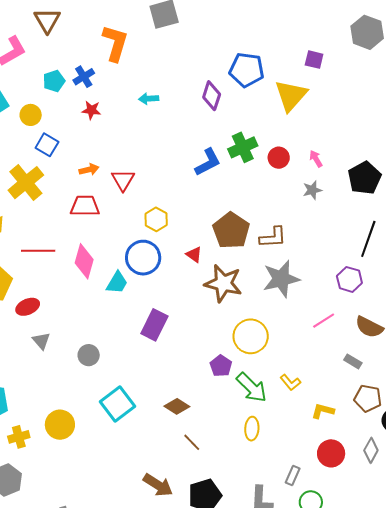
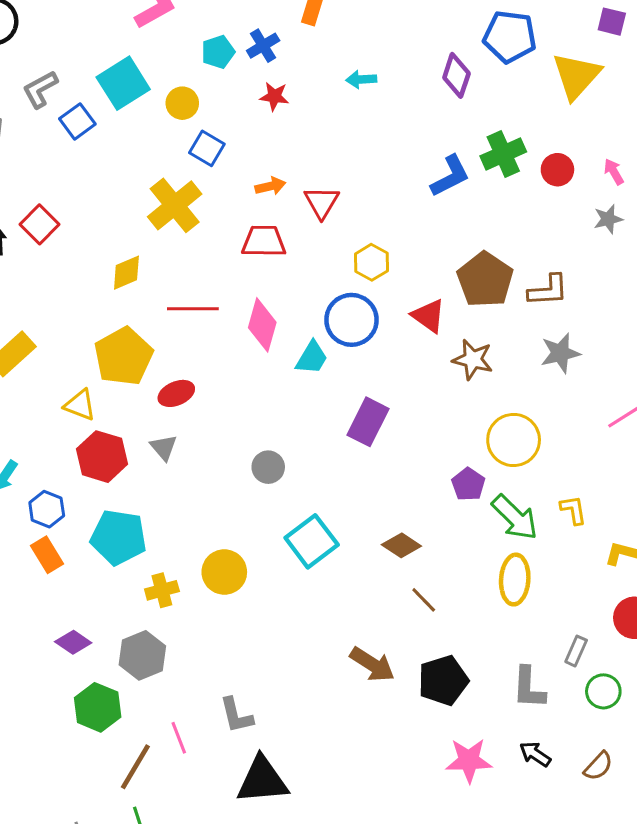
red triangle: (194, 255) -> (429, 316), size x1.4
gray star: (281, 279) -> (560, 353), size x0.7
brown star: (223, 283) -> (473, 360), size x0.7
gray triangle: (41, 341) -> (164, 447), moved
yellow L-shape: (290, 382) -> (573, 510), turned -150
yellow ellipse: (252, 429) -> (515, 580), size x1.4

